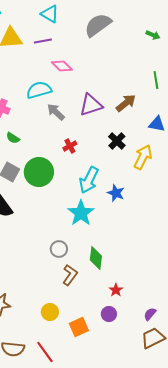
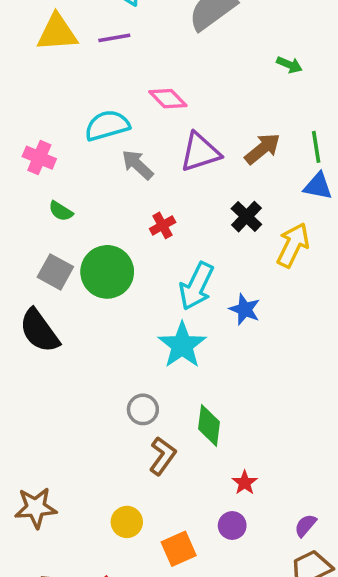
green arrow: (153, 35) -> (289, 65), moved
pink diamond: (62, 66) -> (168, 99), moved
green line: (156, 80) -> (316, 147), moved

